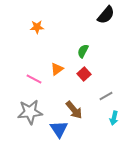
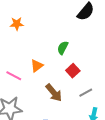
red square: (84, 74) -> (73, 71), moved
brown arrow: (74, 110) -> (54, 93), moved

